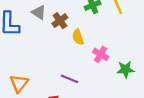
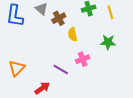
pink cross: (101, 54) -> (83, 59), moved, turned 32
green star: (125, 69) -> (108, 42), moved

